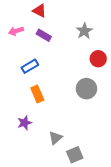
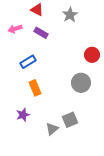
gray star: (84, 31) -> (70, 15), moved
gray square: (75, 155) -> (70, 120), moved

